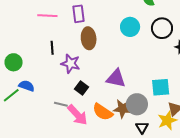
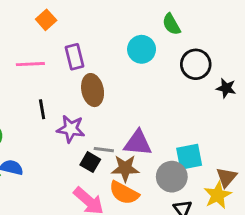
cyan circle: (130, 27) -> (142, 49), moved
cyan square: (161, 87) -> (189, 157), moved
gray line: (61, 104) -> (104, 150), moved
brown star: (123, 109) -> (125, 168), moved

